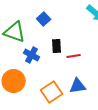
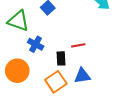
black rectangle: (57, 46) -> (61, 58), moved

